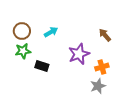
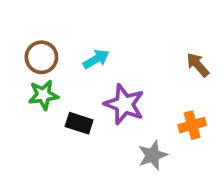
purple star: (79, 54) -> (124, 104), moved, turned -30
gray star: (98, 86) -> (153, 155), moved

